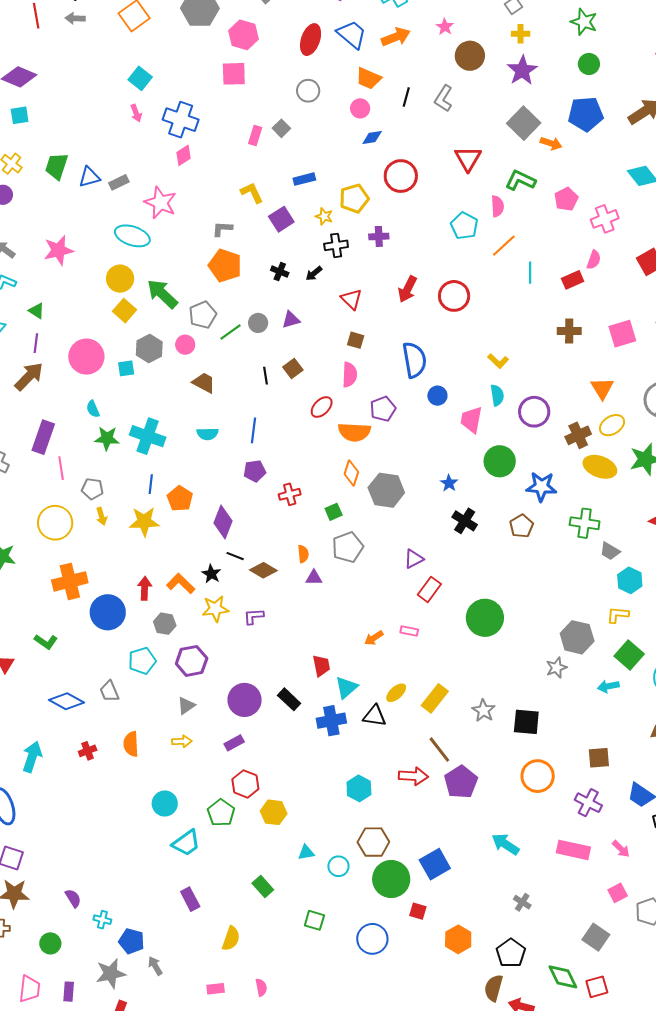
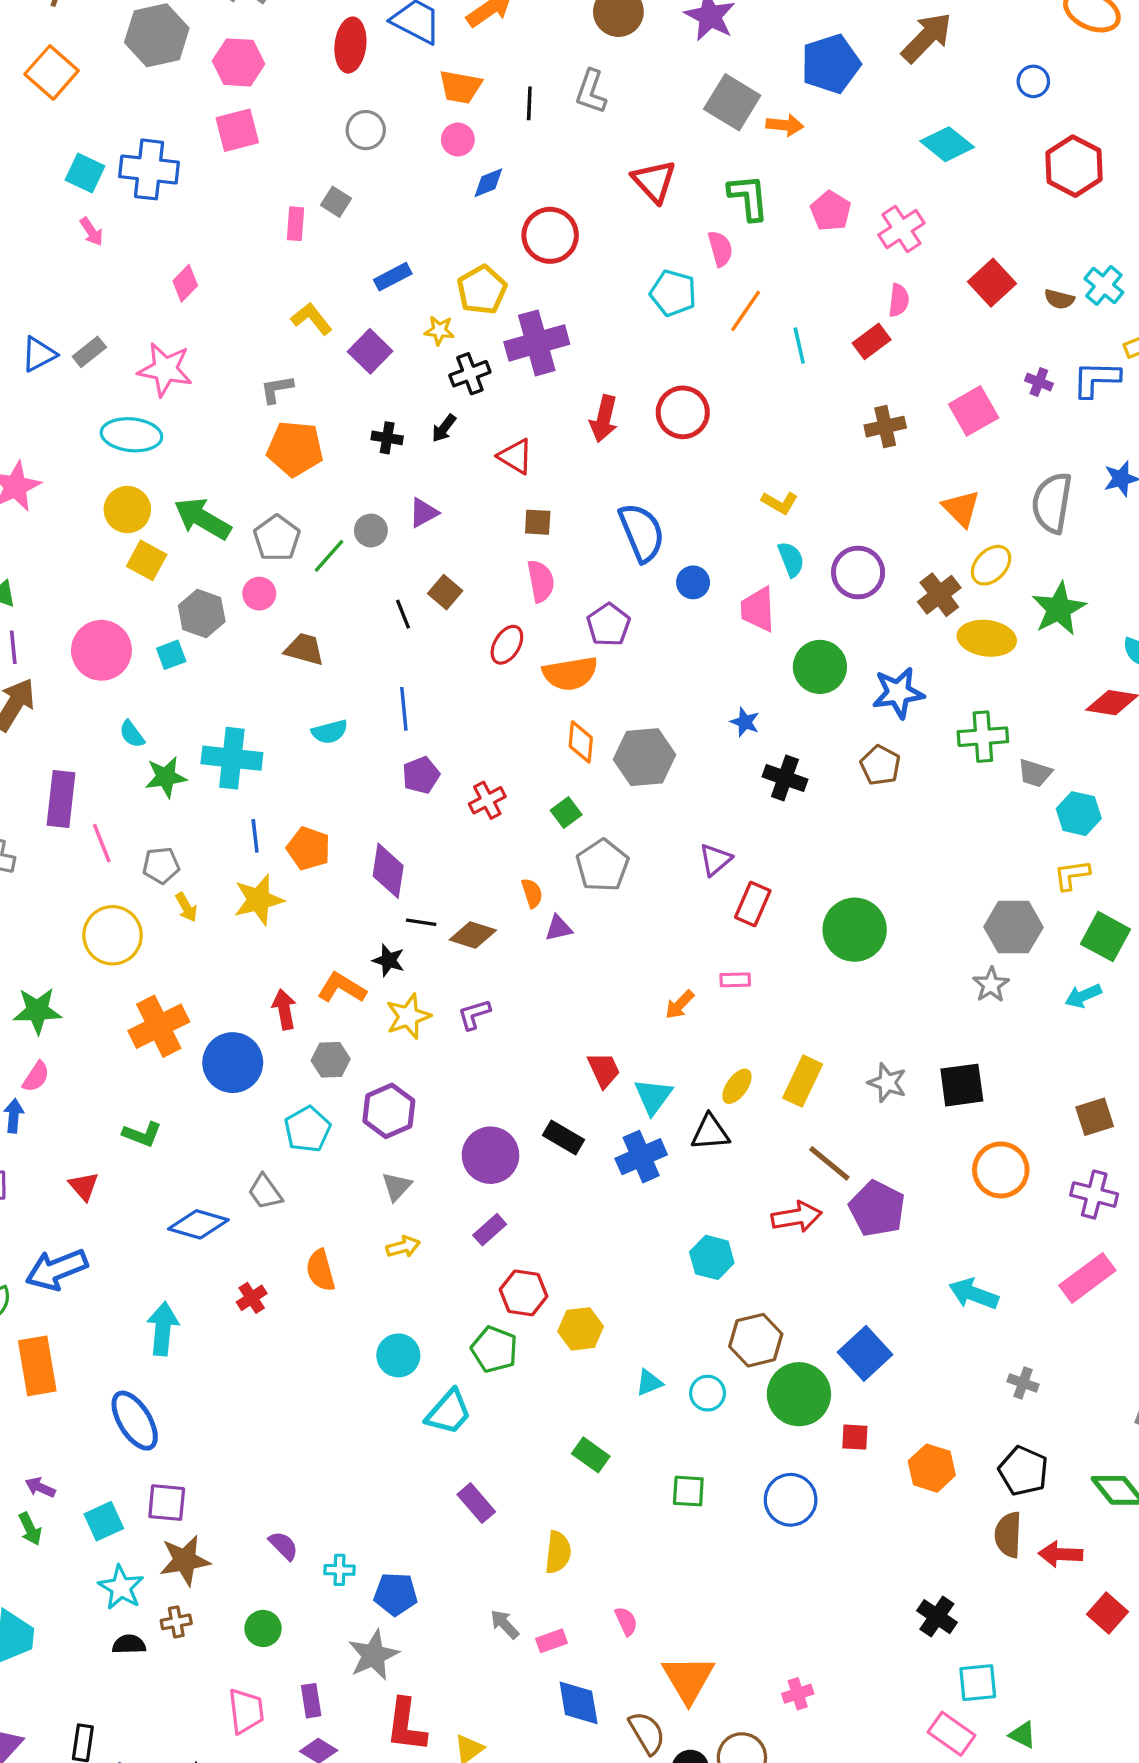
blue cross: (181, 120) -> (149, 169), moved
green L-shape: (520, 180) -> (748, 197), turned 72
purple cross: (379, 236) -> (537, 343), size x1.8
pink rectangle: (573, 850) -> (1087, 1278), turned -36
gray arrow: (155, 966) -> (505, 1624), moved

